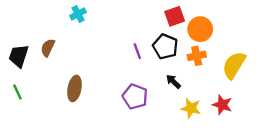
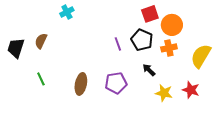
brown ellipse: (74, 88) -> (81, 84), moved
green line: (17, 92) -> (41, 79), moved
purple pentagon: (135, 97) -> (116, 83), turned -30

